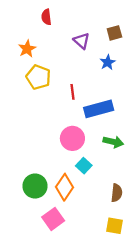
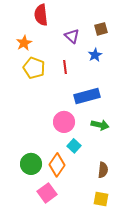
red semicircle: (46, 17) -> (41, 15), size x1.5
red line: (72, 92) -> (65, 67), moved

